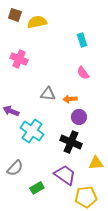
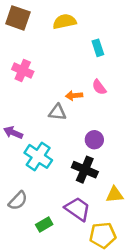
brown square: (15, 15) -> (18, 18), size x1.5
yellow semicircle: (37, 22) -> (64, 21), moved
orange arrow: (70, 99) -> (74, 96), moved

